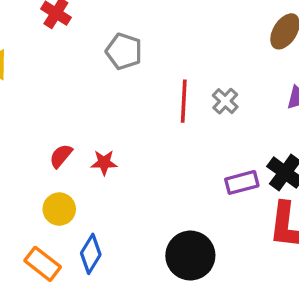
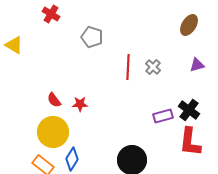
red semicircle: (61, 156) -> (54, 100), turned -77
yellow circle: (59, 209) -> (53, 132), size x1.6

